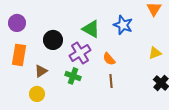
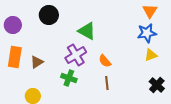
blue star: (123, 25) -> (147, 33), moved, turned -30
black circle: (53, 40) -> (49, 15), moved
brown triangle: (41, 71) -> (37, 62), moved

